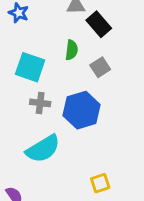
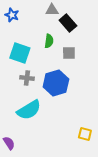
gray square: (100, 67) -> (69, 53), turned 32
yellow square: (100, 183) -> (85, 134), moved, turned 32

